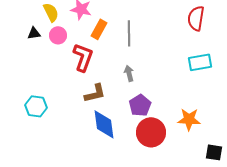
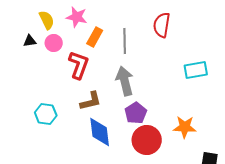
red semicircle: (196, 18) -> (162, 25), moved
gray arrow: (129, 73) -> (125, 81), size x1.8
cyan hexagon: (36, 106) -> (46, 114), moved

